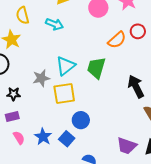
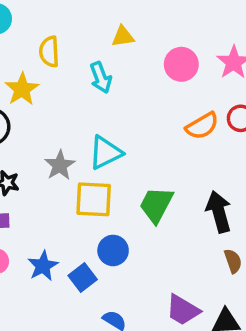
cyan arrow: (54, 24) -> (101, 78), turned 36
green trapezoid: (96, 68) -> (156, 205), moved
gray star: (41, 78) -> (60, 165), turned -30

